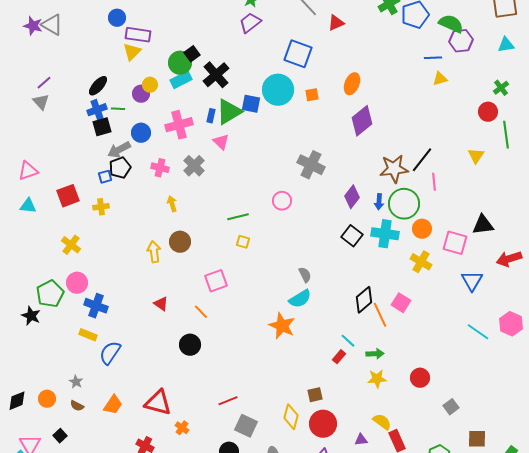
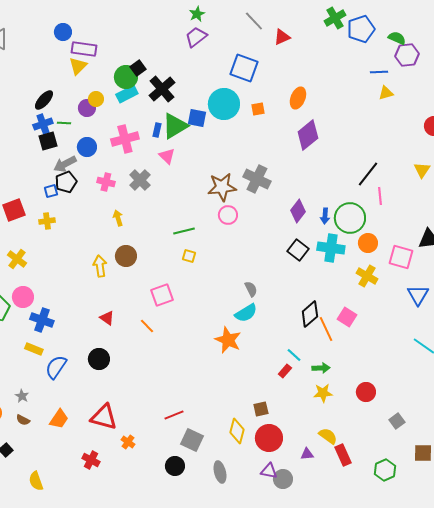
green semicircle: (451, 24) -> (397, 38), size x0.7
brown star: (394, 169) -> (222, 187), moved
black circle: (190, 345) -> (99, 359), moved

